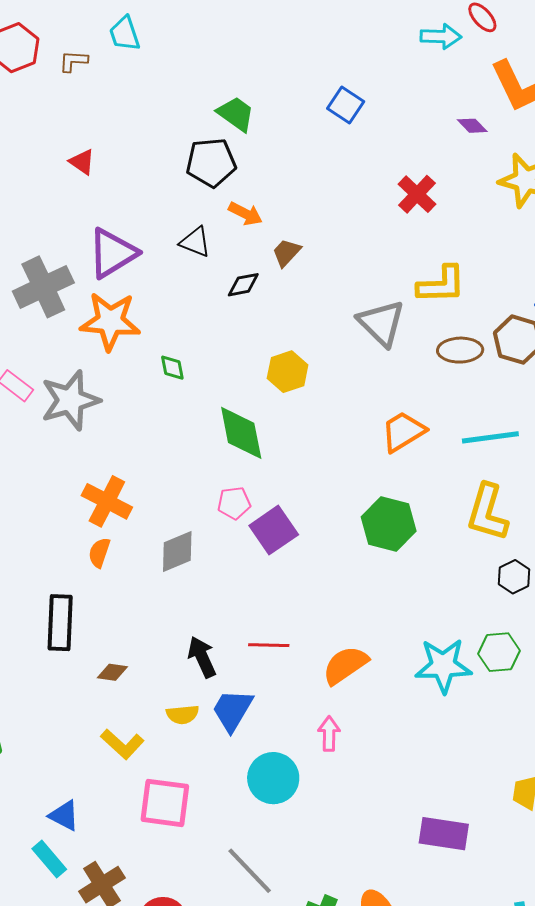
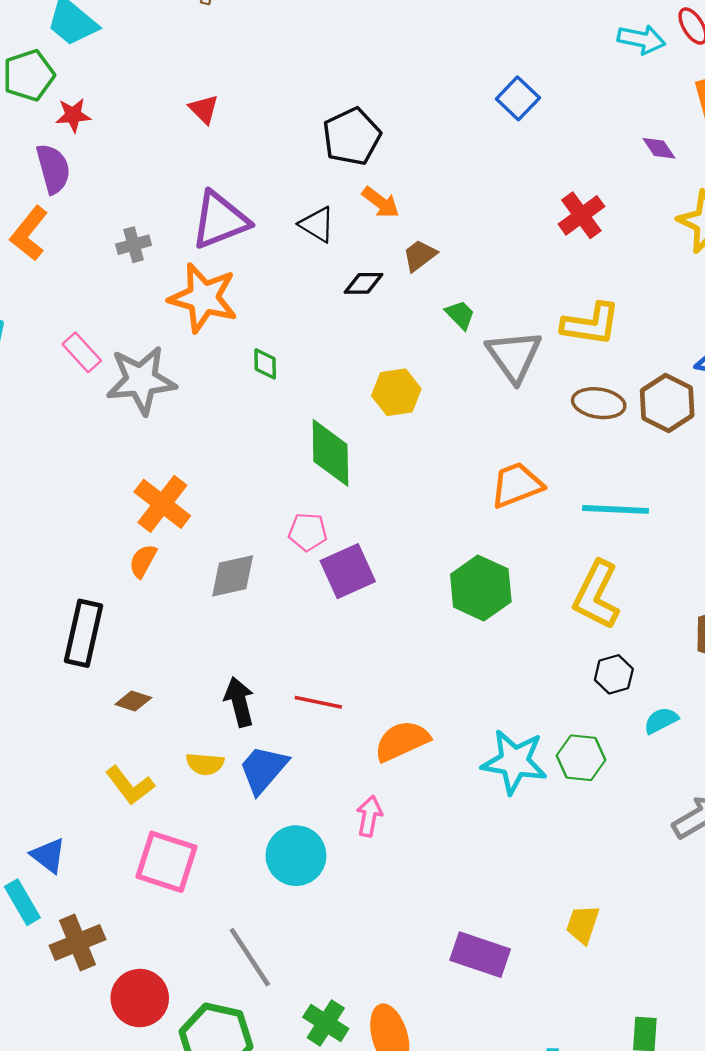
green trapezoid: (236, 114) -> (460, 315), moved, size x0.7
black pentagon: (211, 163) -> (352, 137), turned -30
gray cross: (43, 287) -> (134, 245), size x0.5

